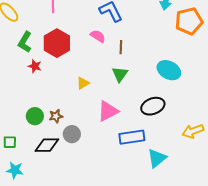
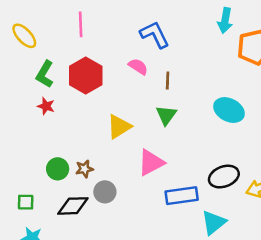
red star: (35, 66) -> (46, 106), moved
yellow triangle: (83, 83) -> (119, 127), size x1.5
black ellipse: (153, 106) -> (224, 177), moved

